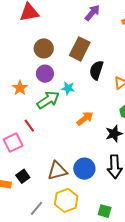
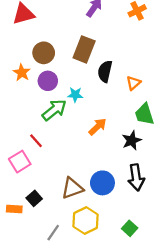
orange star: (20, 88) -> (22, 73), moved
green square: (105, 211) -> (130, 228), turned 32

